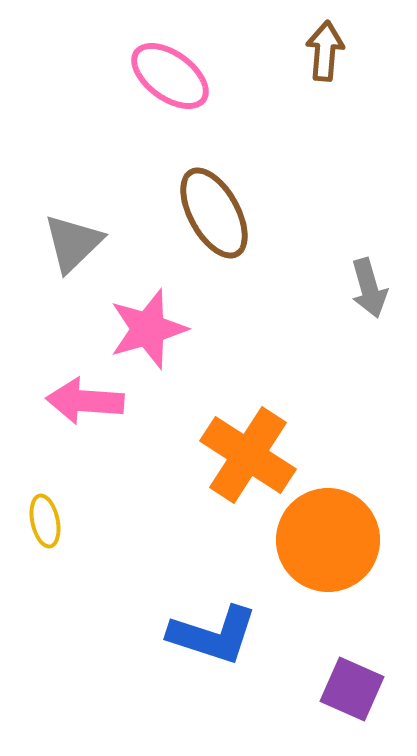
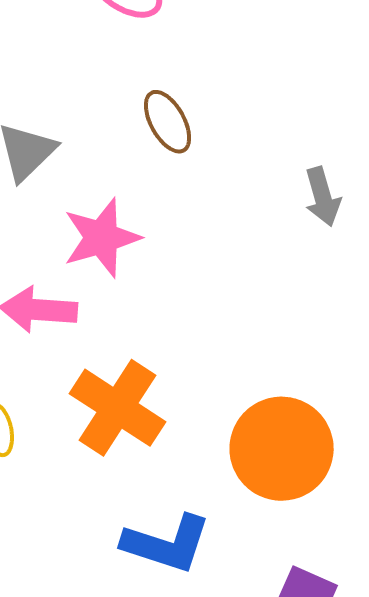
brown ellipse: (214, 213) -> (168, 122), size x0.7
orange cross: (248, 455) -> (118, 408), moved

